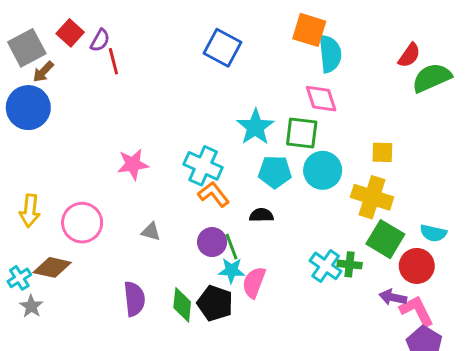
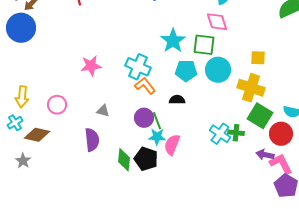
pink circle: (82, 223) -> (57, 105), size x0.7
cyan cross: (19, 278) -> (15, 123), moved
purple semicircle: (134, 299) -> (92, 140), moved

